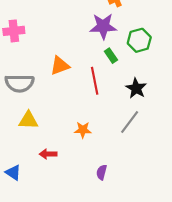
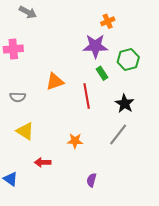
gray semicircle: (19, 83) -> (18, 97), size x0.6
yellow triangle: (28, 120) -> (25, 131), turned 30

